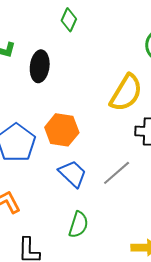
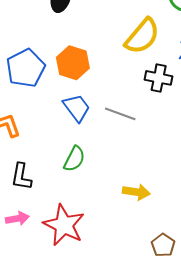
gray line: (117, 173) -> (120, 114), turned 52

